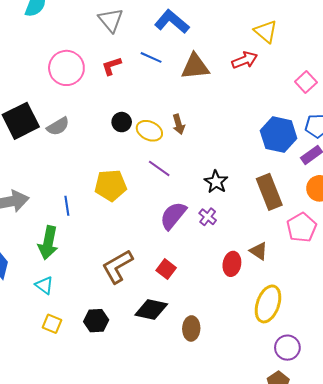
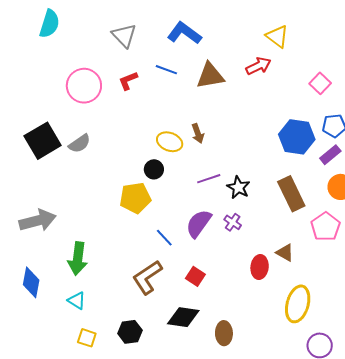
black circle: (122, 122) -> (154, 169), moved
purple line: (159, 168) -> (209, 179), moved, turned -50
blue line: (67, 206) -> (164, 238), moved, turned -30

